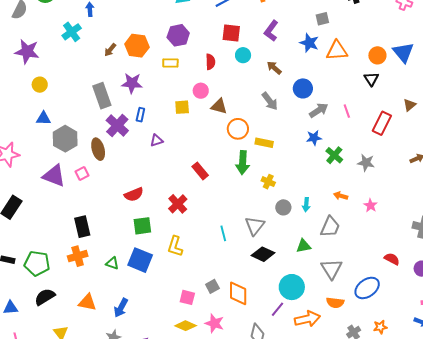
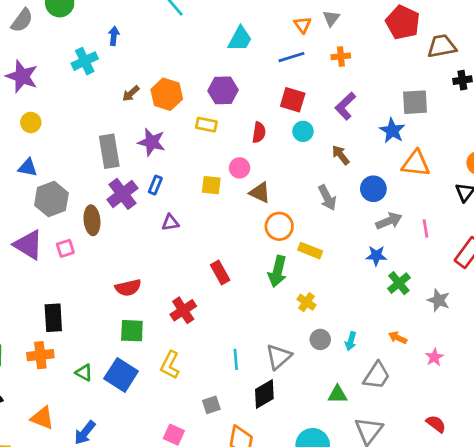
gray square: (322, 19) -> (415, 102), size x1.5
orange triangle: (337, 51) -> (416, 164), moved
black diamond: (263, 254) -> (264, 394), moved, turned -65
red semicircle: (392, 259) -> (436, 424), moved
gray square: (212, 286) -> (211, 405), moved

